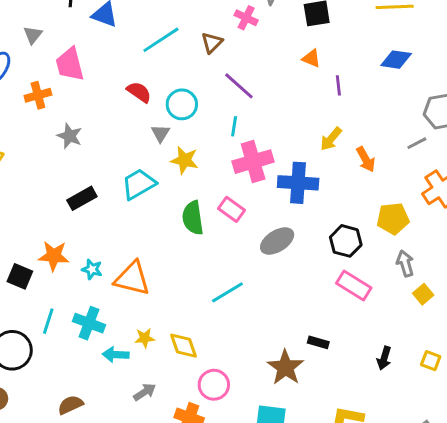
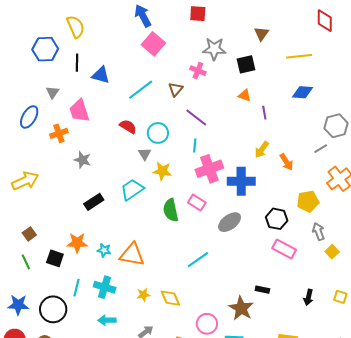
cyan arrow: (116, 355) -> (107, 320), moved
pink circle: (214, 385) -> (207, 324), moved

